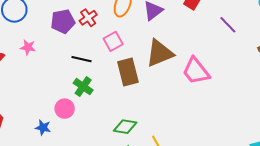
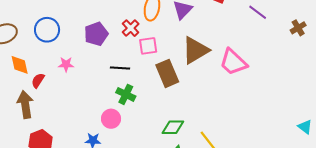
red cross: (88, 18) -> (131, 28), moved
pink square: (113, 41) -> (148, 46), turned 30

